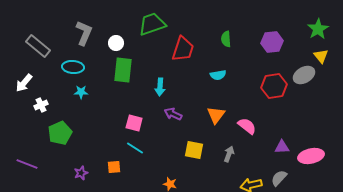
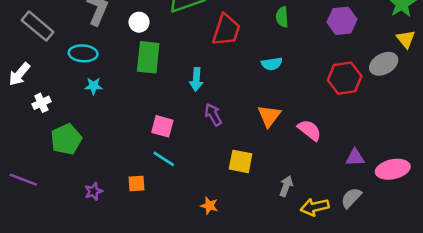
purple arrow: (173, 114) -> (213, 115), turned 36
gray arrow: (229, 154) -> (286, 186), moved

